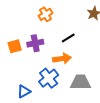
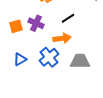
purple cross: (35, 43) -> (36, 23), turned 35
blue triangle: (24, 92) -> (20, 59), moved

